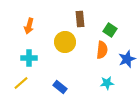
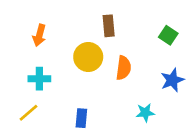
green square: (110, 30) -> (168, 35), moved
orange semicircle: (102, 50) -> (124, 68), moved
blue rectangle: (60, 87) -> (81, 118), turned 56

